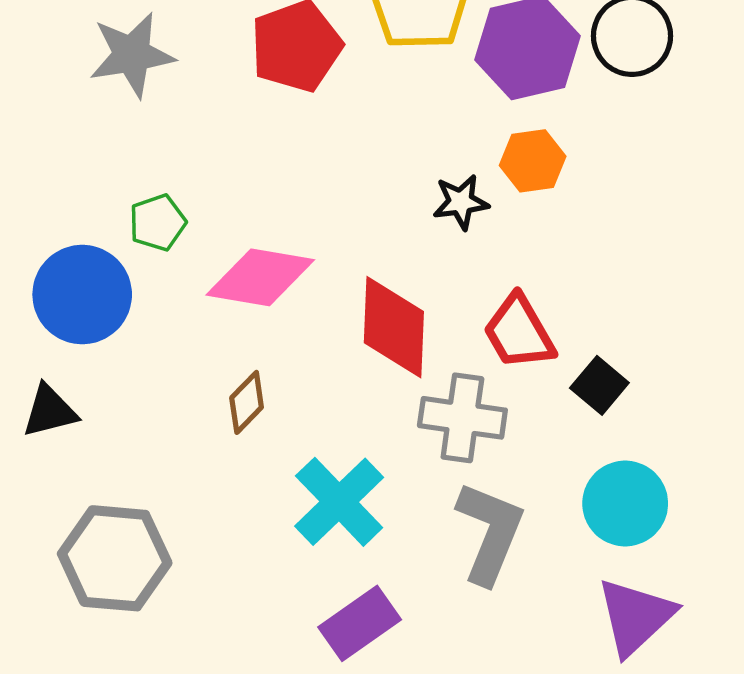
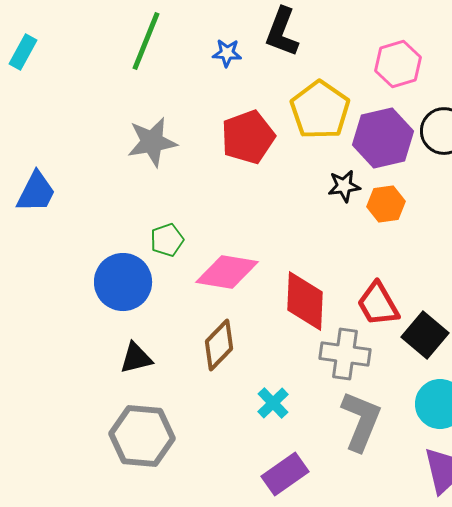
black star: (461, 202) -> (344, 186), moved
black square: (599, 385) -> (425, 335), size x1.4
brown diamond: (247, 402) -> (219, 345), size x1.4
black triangle: (50, 411) -> (136, 358), moved
cyan cross: (339, 502) -> (273, 403), size x0.6

